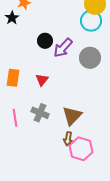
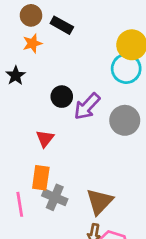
black star: (12, 18) -> (16, 76), moved
orange rectangle: (13, 78) -> (41, 178), moved
red triangle: (42, 80) -> (45, 139), moved

